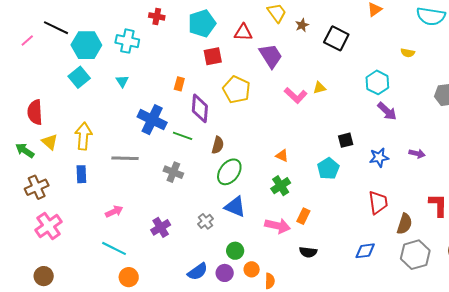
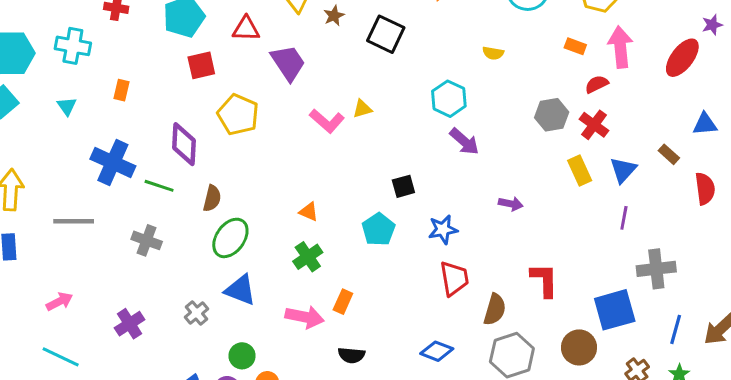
orange rectangle: (179, 84) -> (122, 90), moved
blue star: (379, 157) -> (443, 229), moved
blue diamond: (365, 251) -> (437, 351), turned 30

